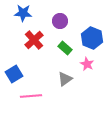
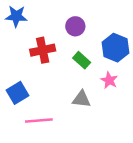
blue star: (23, 13) -> (16, 16), moved
red cross: (34, 40) -> (43, 50), turned 30
gray triangle: (65, 79) -> (82, 99), turned 42

